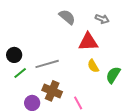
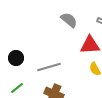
green line: (20, 73) -> (17, 88), moved

